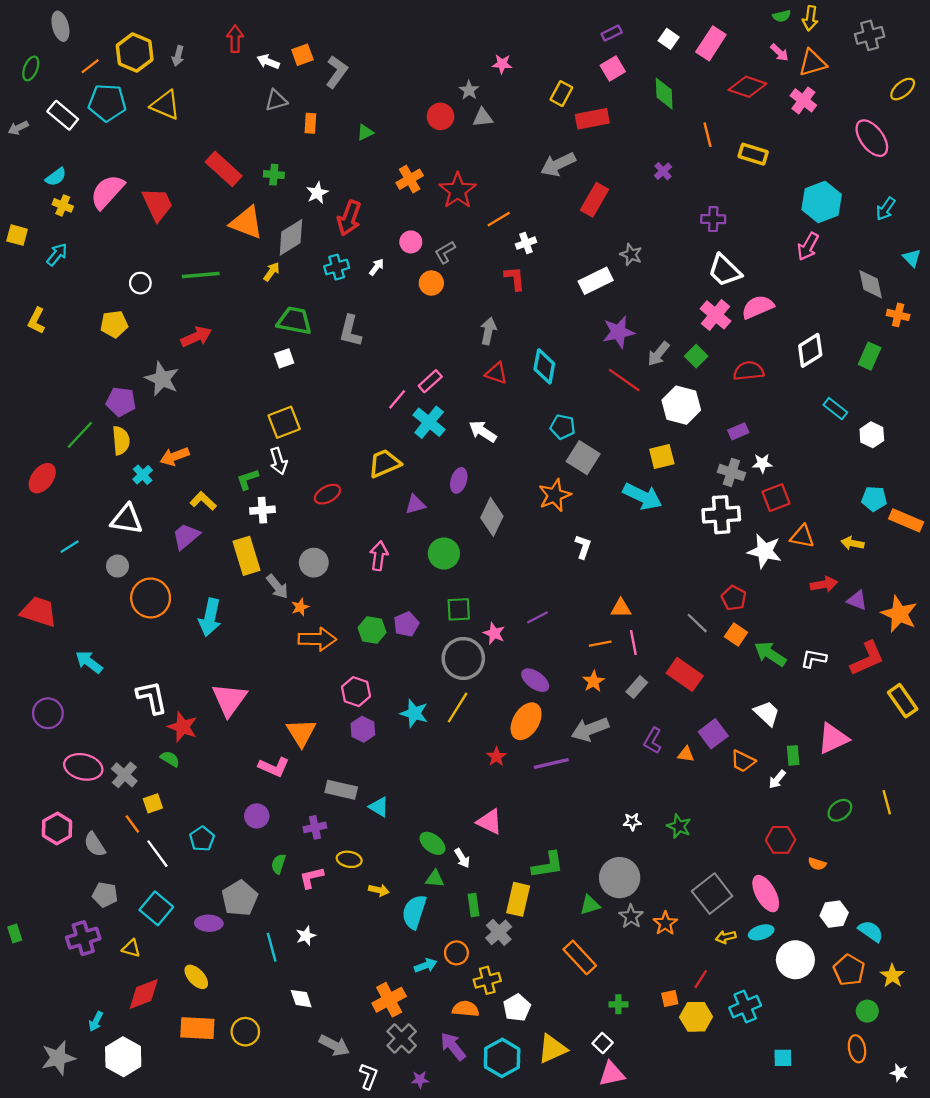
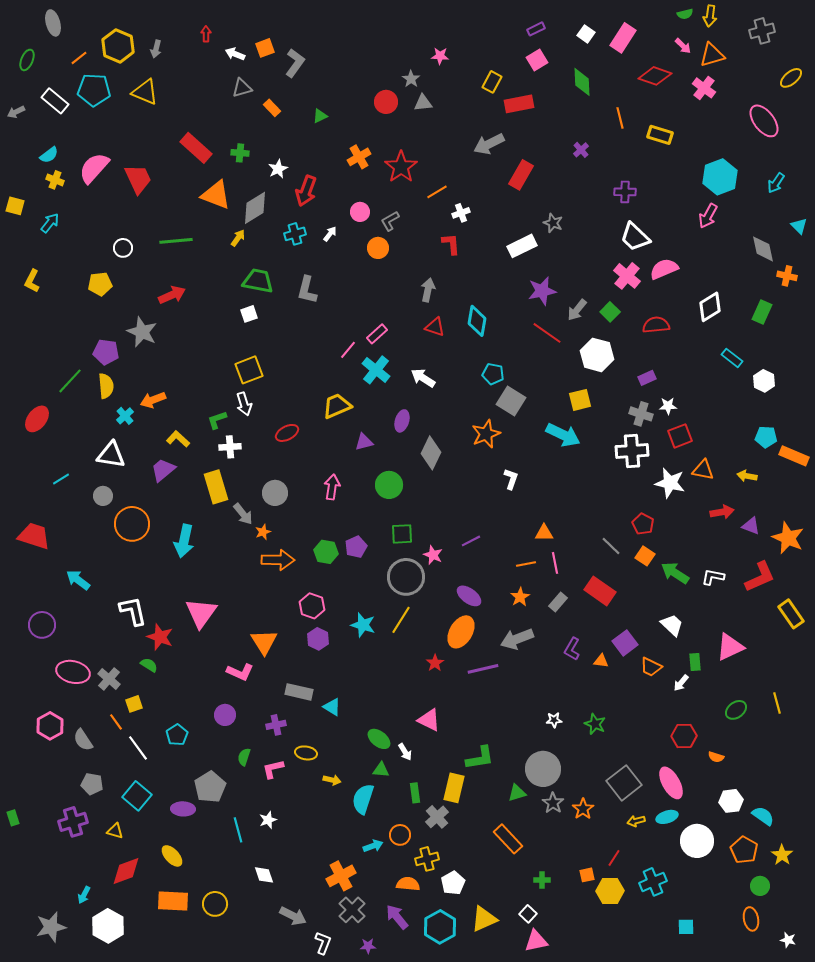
red arrow: (235, 39) -> (206, 34), size x0.7
orange rectangle: (310, 123) -> (272, 108), turned -48

